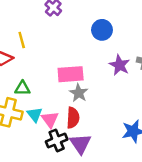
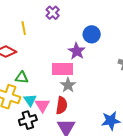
yellow line: (22, 40) -> (24, 28), moved
purple star: (120, 65) -> (77, 51), moved
black cross: (57, 140) -> (28, 120), moved

